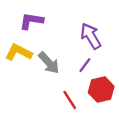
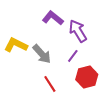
purple L-shape: (31, 21) -> (53, 18), moved, turned 30
red line: (70, 100) -> (50, 84), moved

